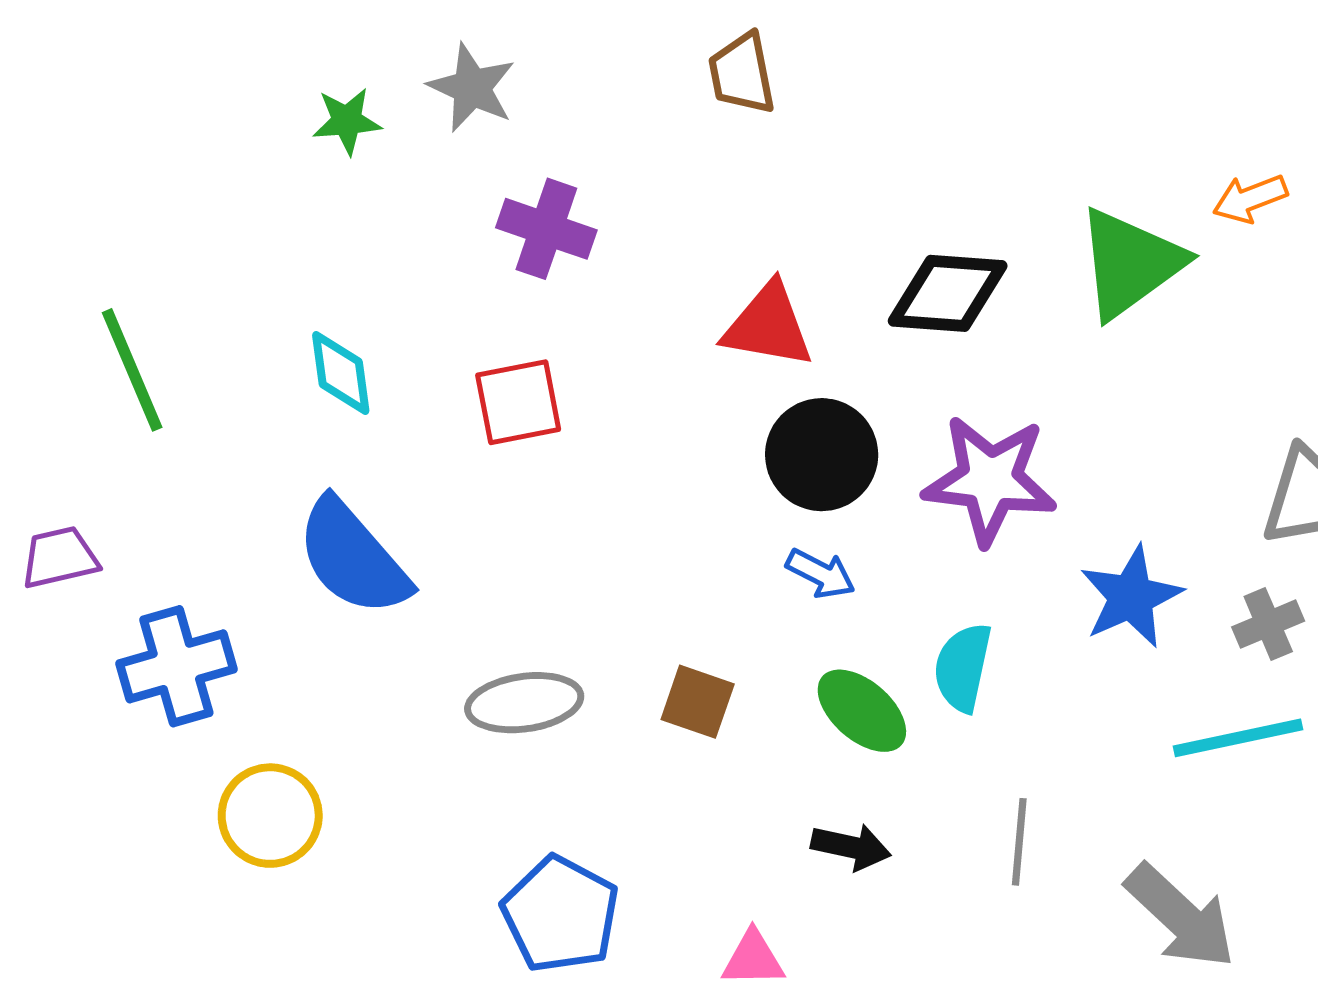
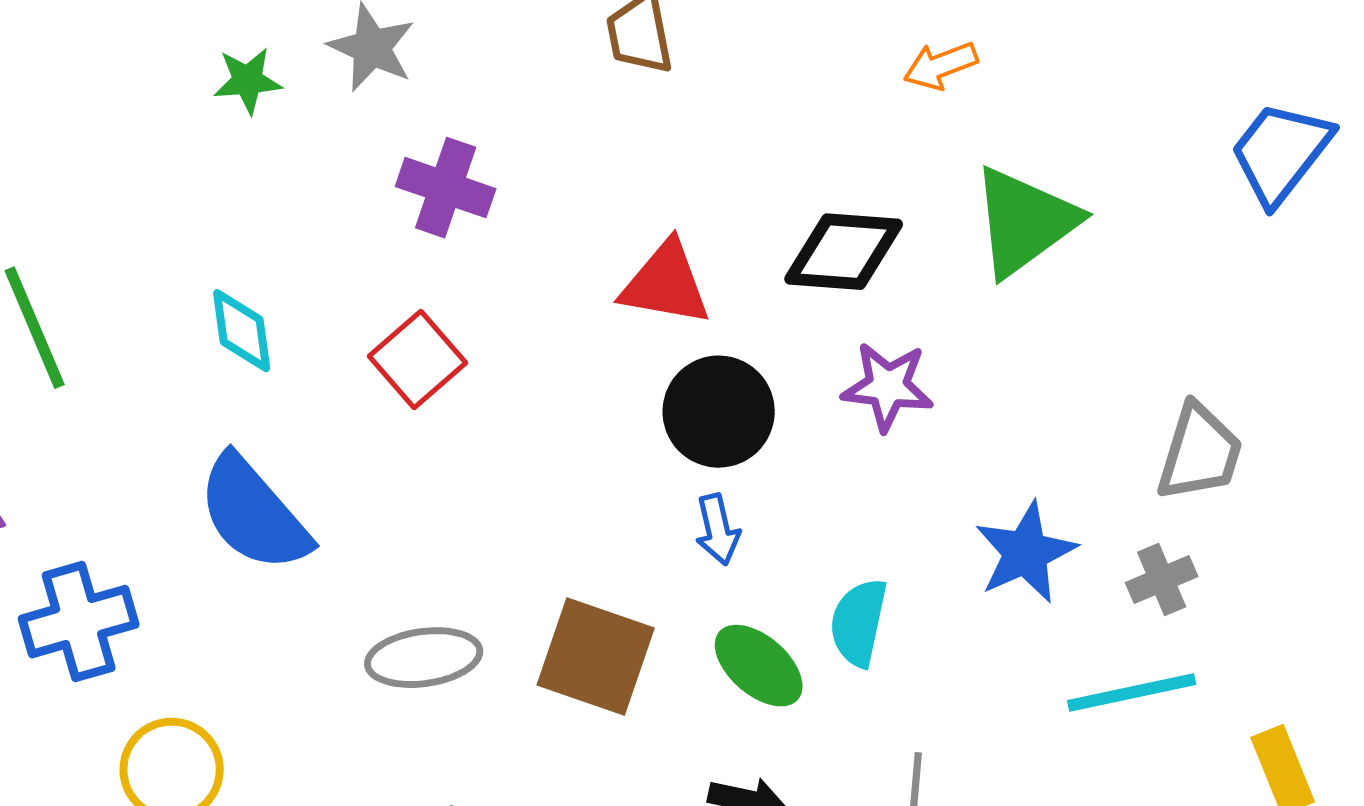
orange arrow: (1250, 199) -> (941, 66), moved
red square: (518, 402) -> (418, 360), turned -30
purple star: (990, 480) -> (888, 387), moved, size x0.7
blue arrow: (821, 574) -> (718, 530), turned 50
brown square: (698, 702) -> (596, 657), size x1.6

